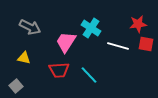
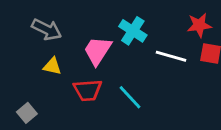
yellow triangle: (24, 58) -> (52, 66), moved

